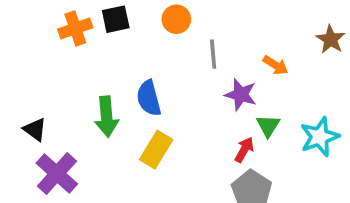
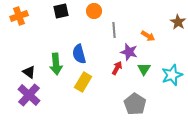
orange cross: (75, 28) -> (19, 16), moved
black triangle: (35, 129) -> (29, 72), moved
red arrow: (244, 150) -> (117, 68), moved

